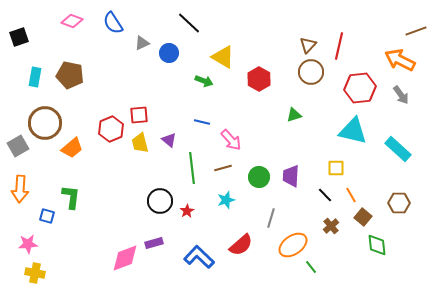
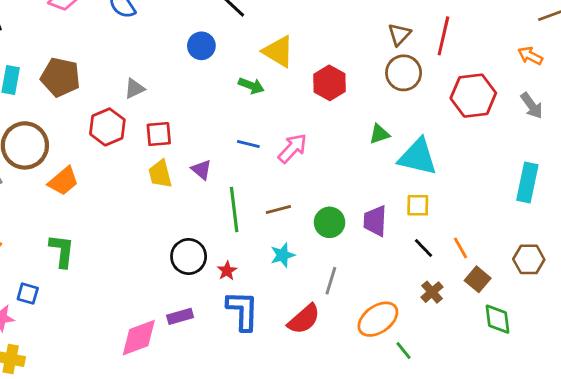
gray triangle: (142, 43) -> (134, 89), moved
orange arrow: (400, 60) -> (530, 56), size x0.6
red hexagon: (111, 129) -> (107, 127), moved
cyan triangle: (353, 131) -> (418, 157), moved
pink arrow: (231, 140) -> (293, 148), moved, turned -95
cyan rectangle: (398, 149) -> (527, 182), turned 60
yellow square: (336, 168) -> (418, 205), moved
blue square: (47, 216) -> (28, 294), moved
gray line: (271, 218) -> (331, 281), moved
blue L-shape: (199, 257) -> (243, 311), moved, turned 48

